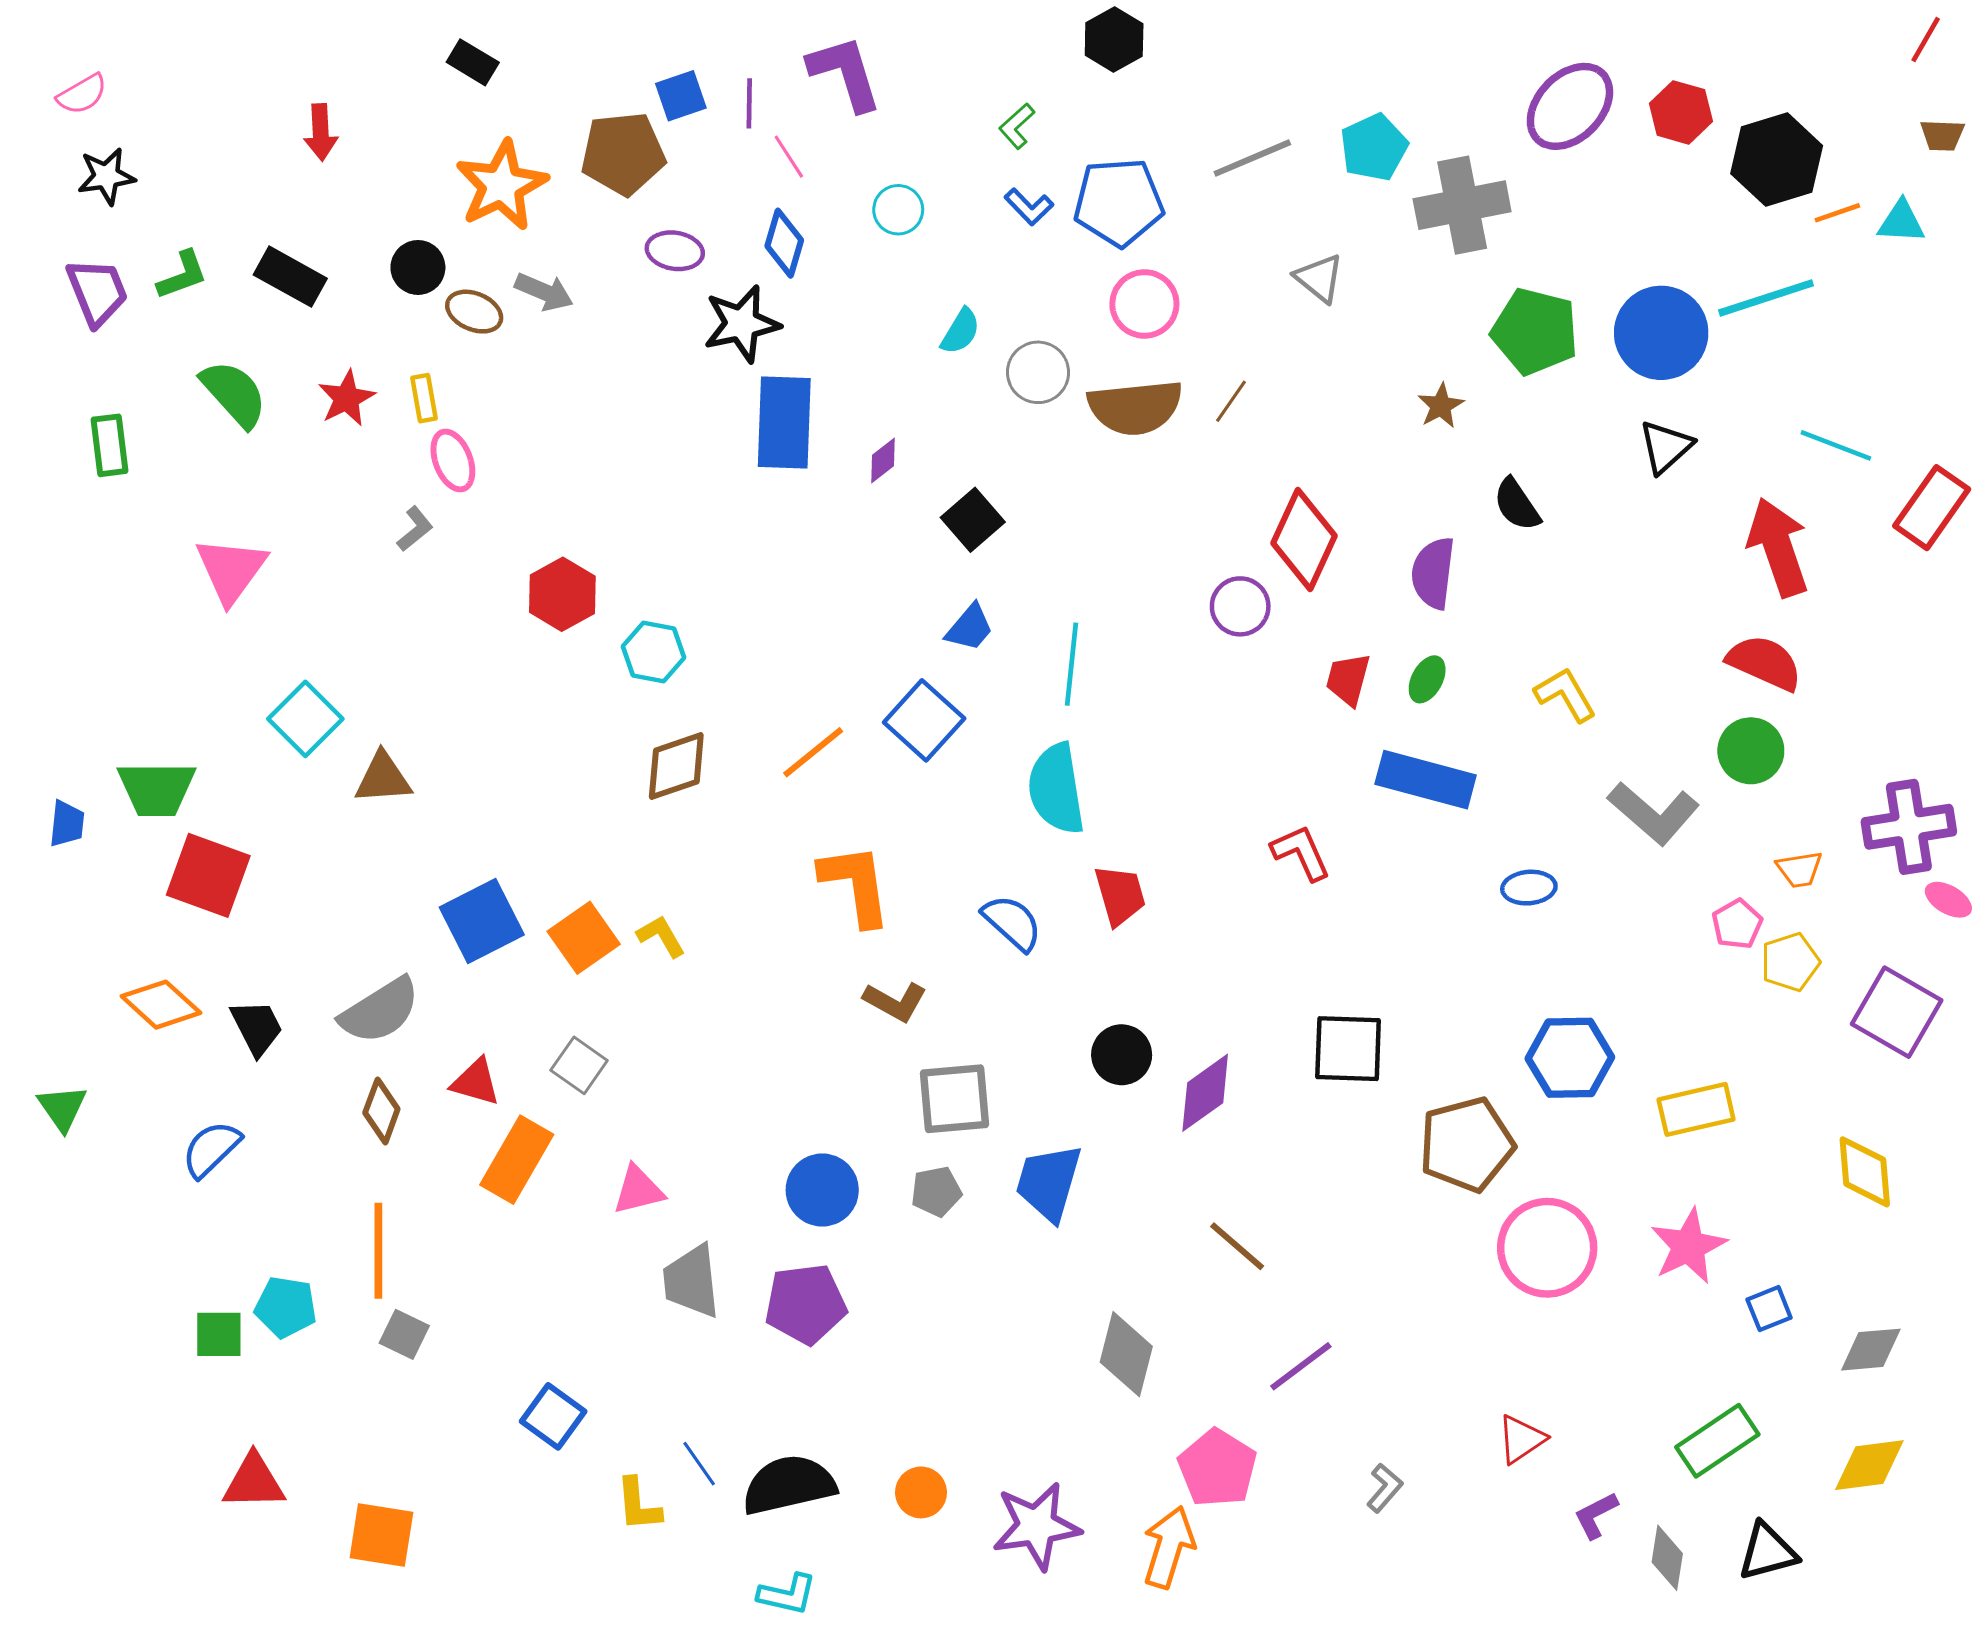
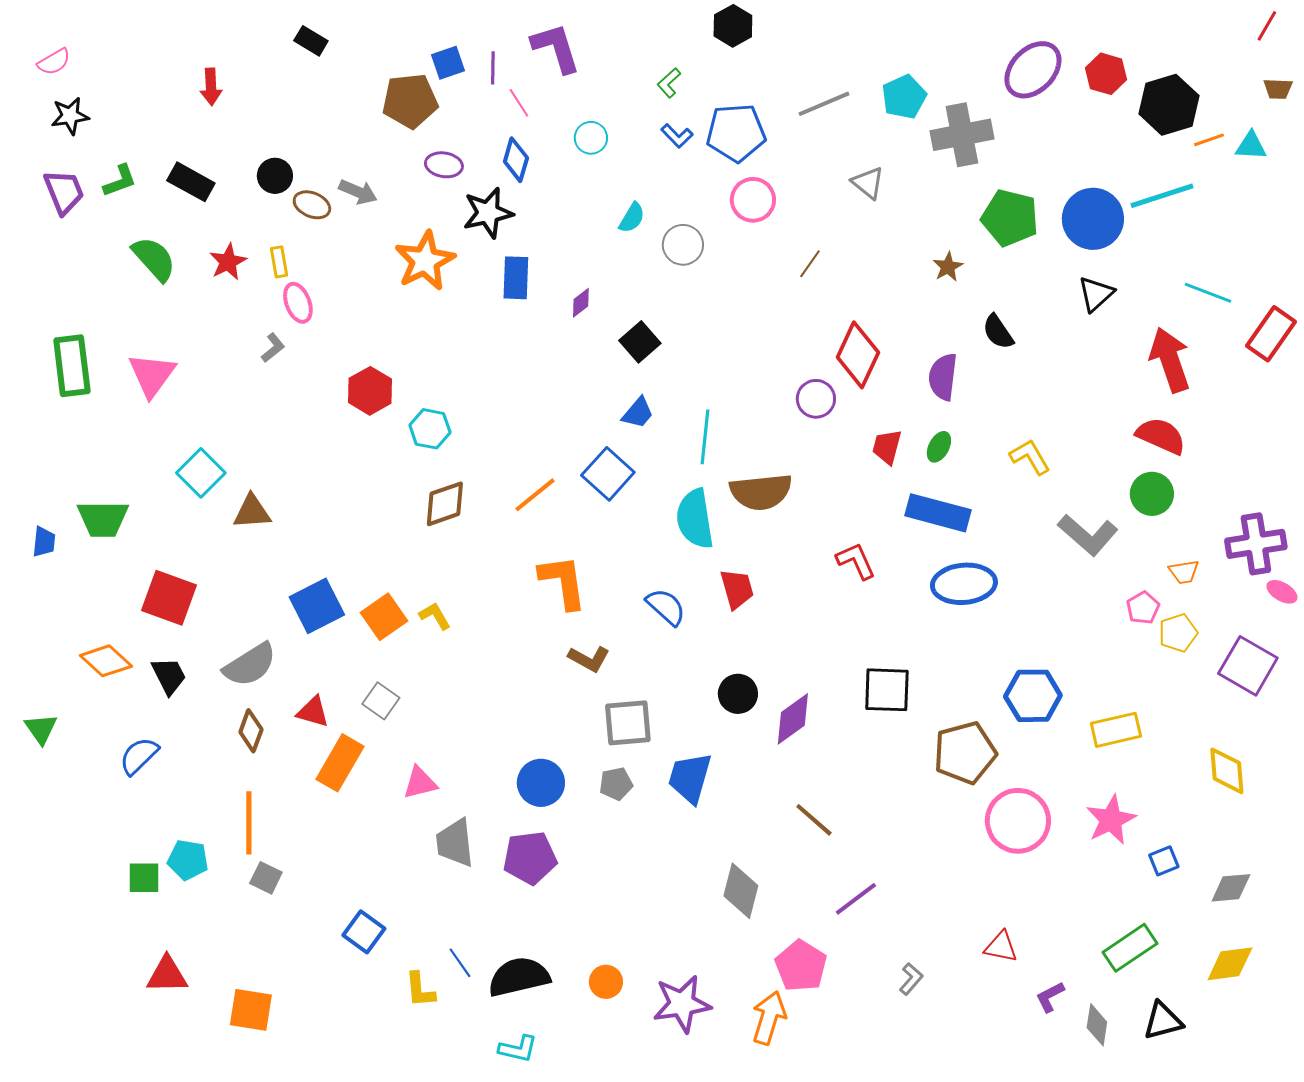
orange star: (502, 185) -> (425, 261), moved
brown semicircle: (1135, 407) -> (761, 492), moved
blue rectangle: (784, 423) -> (516, 278), size x0.7
green rectangle: (109, 445) -> (72, 366), moved, size x1.5
red square: (208, 875) -> (169, 598), moved
blue ellipse: (1529, 888) -> (964, 584), moved, size x1.8
red triangle: (1521, 1439) -> (1001, 947), turned 45

